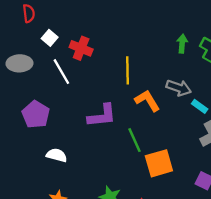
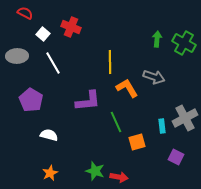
red semicircle: (29, 13) -> (25, 13), turned -56
red cross: (81, 48) -> (71, 27), moved
cyan rectangle: (200, 106) -> (162, 126), moved, turned 48
orange square: (159, 163) -> (137, 142), size x0.7

